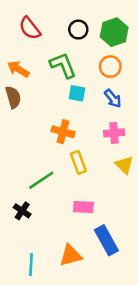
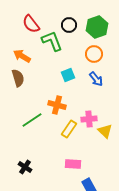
green L-shape: (63, 65) -> (52, 41), moved
cyan square: (77, 93) -> (68, 75), turned -32
pink cross: (114, 133) -> (89, 119), moved
yellow rectangle: (78, 162) -> (69, 129), turned 54
green line: (41, 180) -> (32, 120), moved

